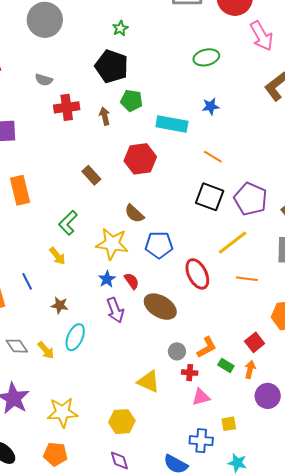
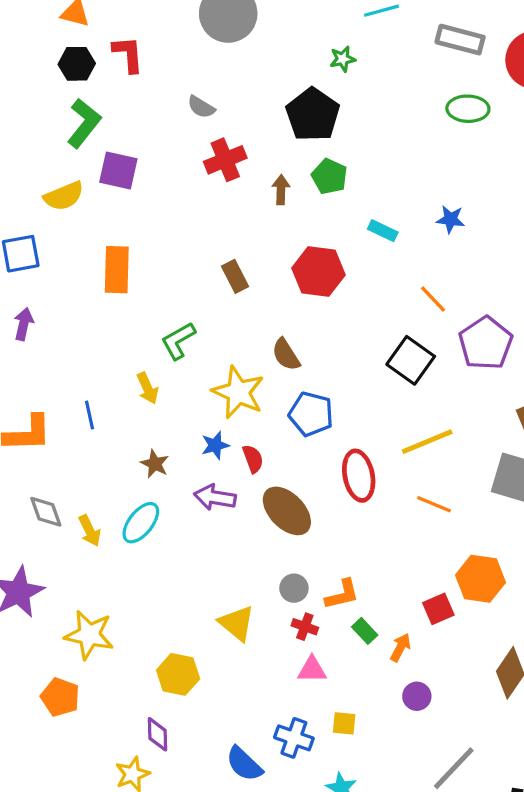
green ellipse: (206, 57) -> (468, 109), moved
red cross: (67, 107) -> (225, 160), turned -30
cyan rectangle: (172, 124) -> (383, 231), size x0.6
purple pentagon: (251, 199) -> (486, 343), moved
brown star: (60, 305) -> (155, 464), moved
purple arrow: (115, 310) -> (215, 497), turned 105
red square: (255, 342) -> (438, 609), moved
purple circle: (268, 396) -> (417, 696), size x0.7

